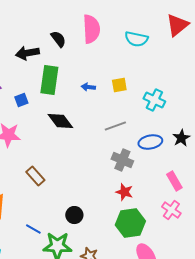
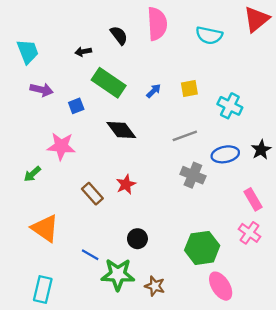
black arrow: (27, 53) -> (83, 52), size x0.6
green rectangle: (49, 80) -> (109, 83), turned -64
blue arrow: (88, 87) -> (154, 91), turned 128
red star: (124, 192) -> (126, 184), moved, turned 30

